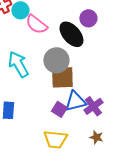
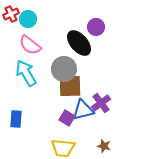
pink semicircle: (36, 24) -> (30, 45), moved
purple cross: (93, 106) -> (101, 103), moved

